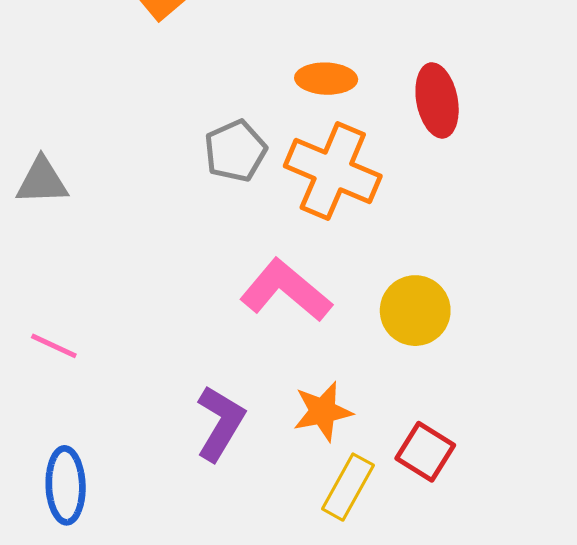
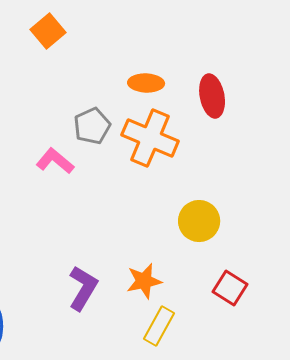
pink L-shape: (286, 290) -> (55, 161), moved, size x0.7
red square: (425, 452) -> (230, 288), moved

